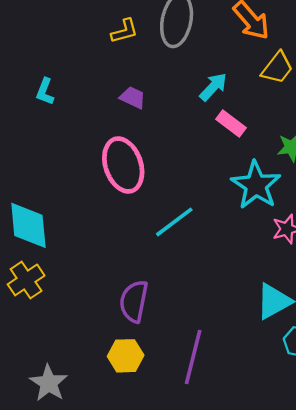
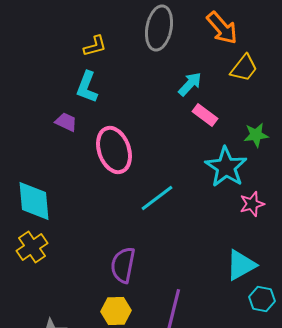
yellow L-shape: (124, 31) -> (95, 46), moved
cyan L-shape: (45, 92) -> (87, 87), moved, size x1.4
purple trapezoid: (133, 97) -> (66, 122), moved

